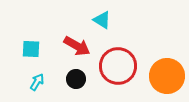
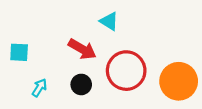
cyan square: (31, 49) -> (19, 52), moved

